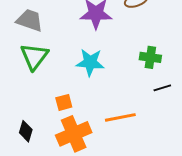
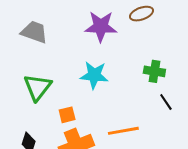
green triangle: (34, 56) -> (37, 87), moved
black line: (162, 88) -> (166, 102), turned 72

